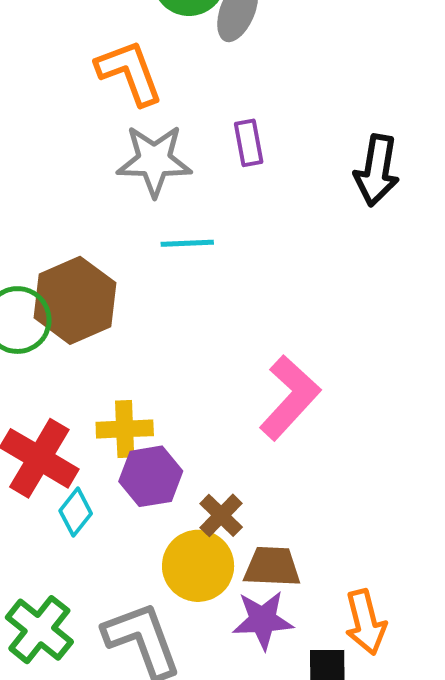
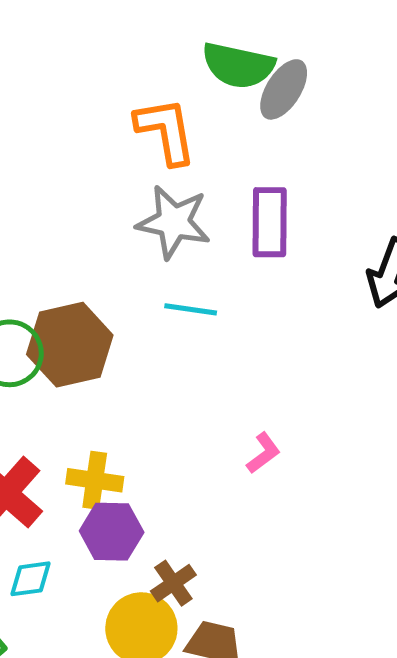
purple rectangle: (249, 143) -> (270, 222), size x1.5
pink L-shape: (290, 398) -> (263, 453), moved, size x0.5
cyan diamond: (76, 512) -> (30, 579), moved, turned 33

